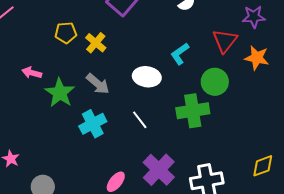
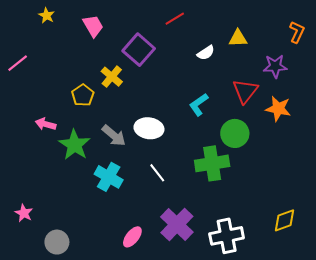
yellow pentagon: (66, 33) -> (83, 95), moved, turned -30
yellow cross: (96, 43) -> (112, 77), moved
white ellipse: (147, 77) -> (149, 128), moved
cyan cross: (93, 124) -> (109, 177), turned -32

